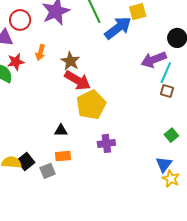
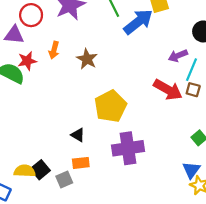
purple arrow: (154, 60) -> (178, 56), size x0.7
red arrow: (78, 80) -> (168, 90), moved
black triangle: (61, 130) -> (78, 135), turned 32
purple cross: (106, 143) -> (128, 148), size x1.6

